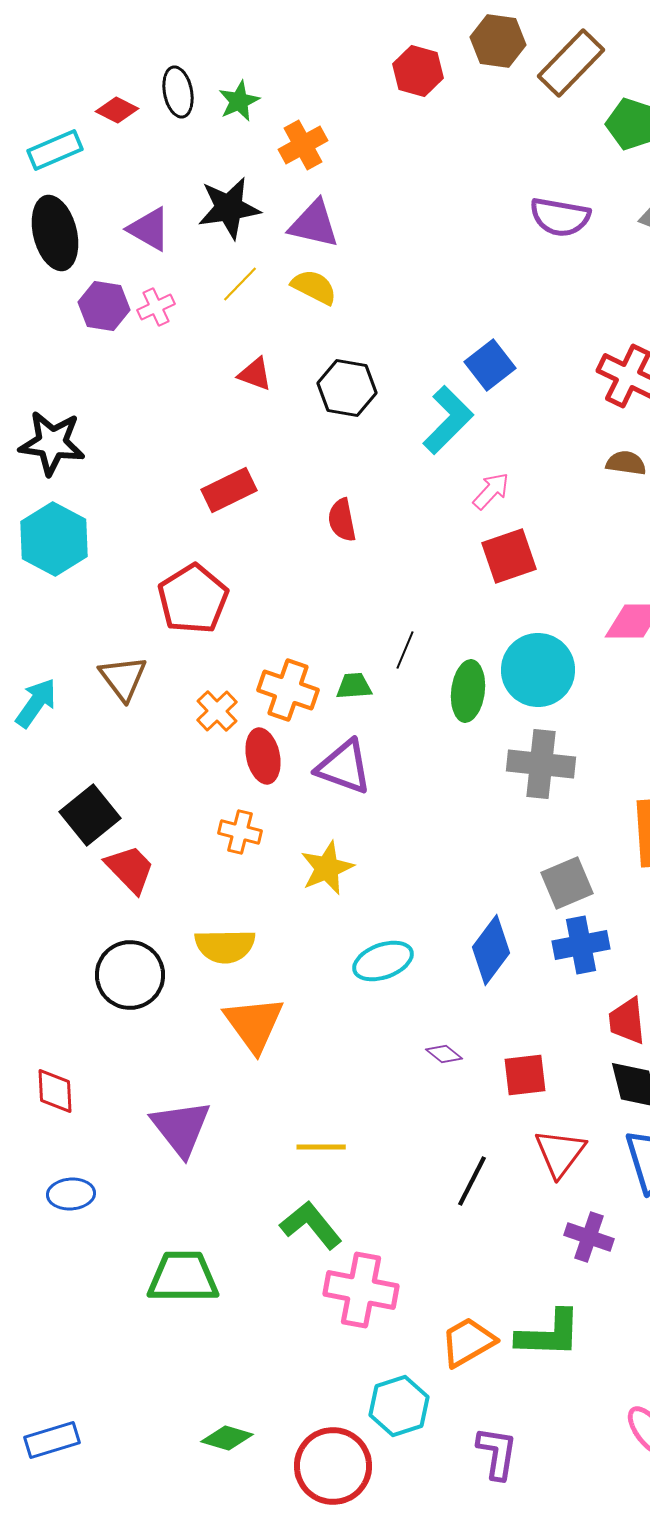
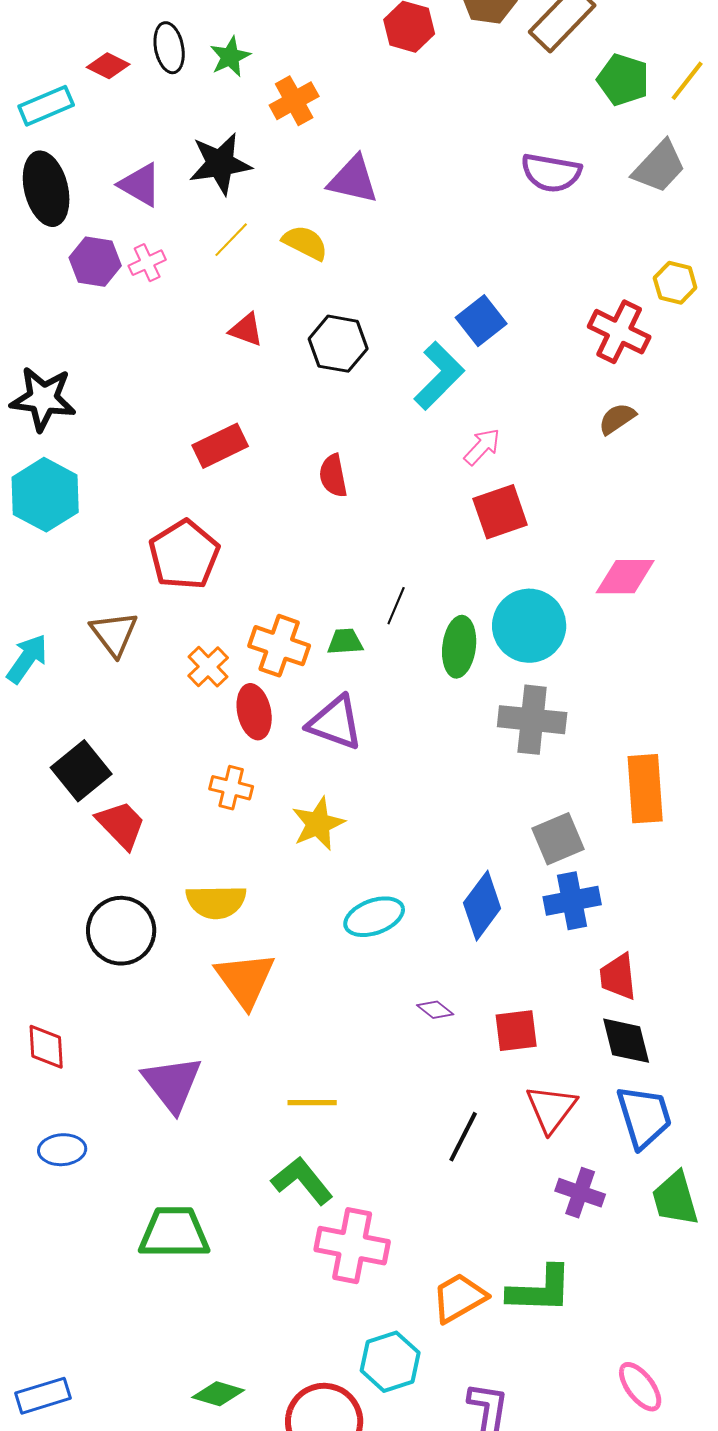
purple triangle: (314, 224) -> (353, 180), moved
brown semicircle: (626, 463) -> (617, 419), turned -42

